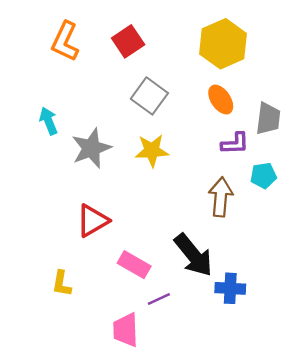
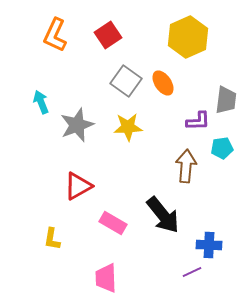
orange ellipse: (221, 100) -> (163, 83), moved
blue cross: (230, 288) -> (209, 245), moved
purple line: (159, 299) -> (192, 272), moved

